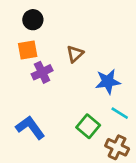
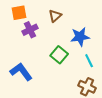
cyan line: (120, 113) -> (89, 61), turned 32
green square: (88, 126) -> (59, 55), moved

